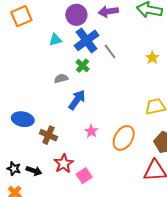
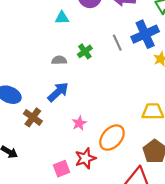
blue cross: (87, 40) -> (145, 34), moved
blue arrow: (77, 100) -> (58, 92), moved
red star: (64, 163) -> (85, 158), moved

